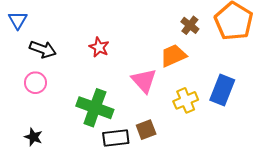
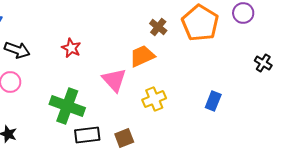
blue rectangle: (222, 90) -> (213, 101), moved, size x0.7
brown square: (146, 130) -> (124, 138), moved

